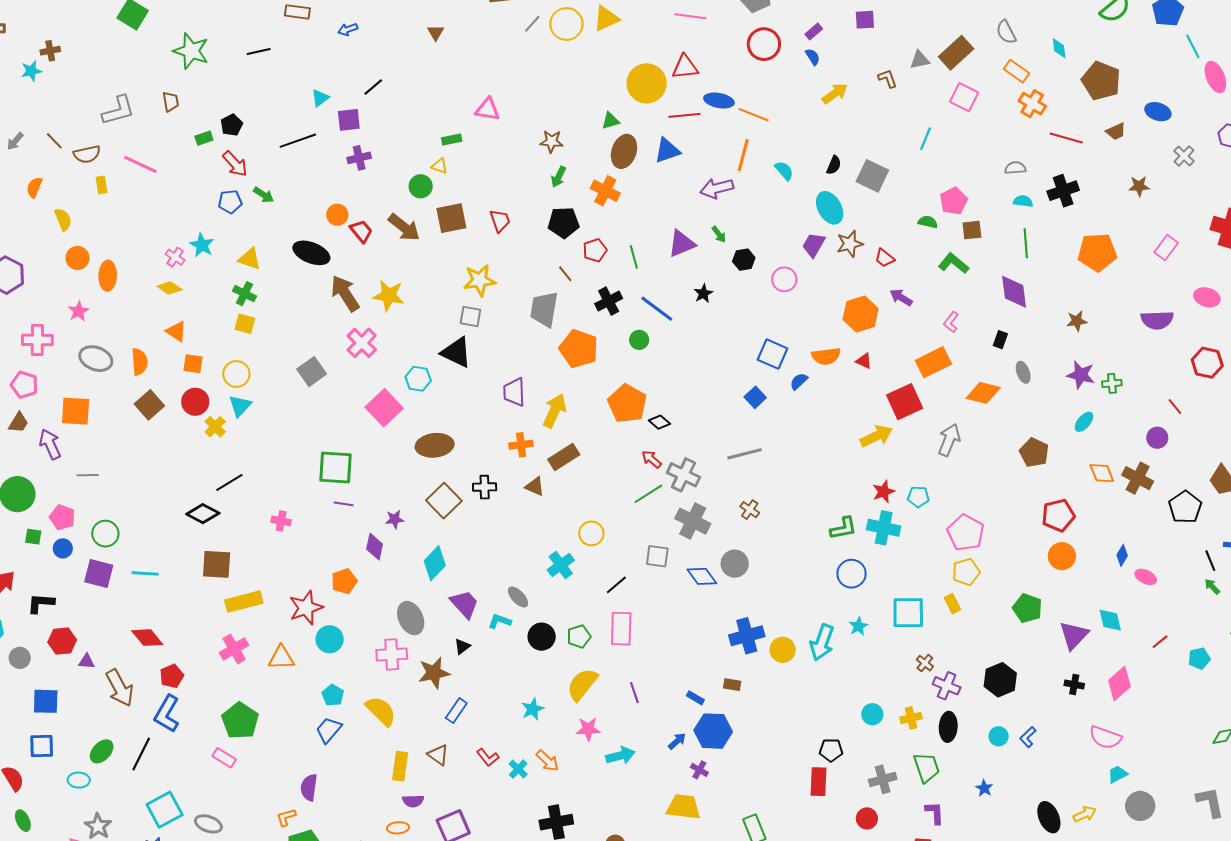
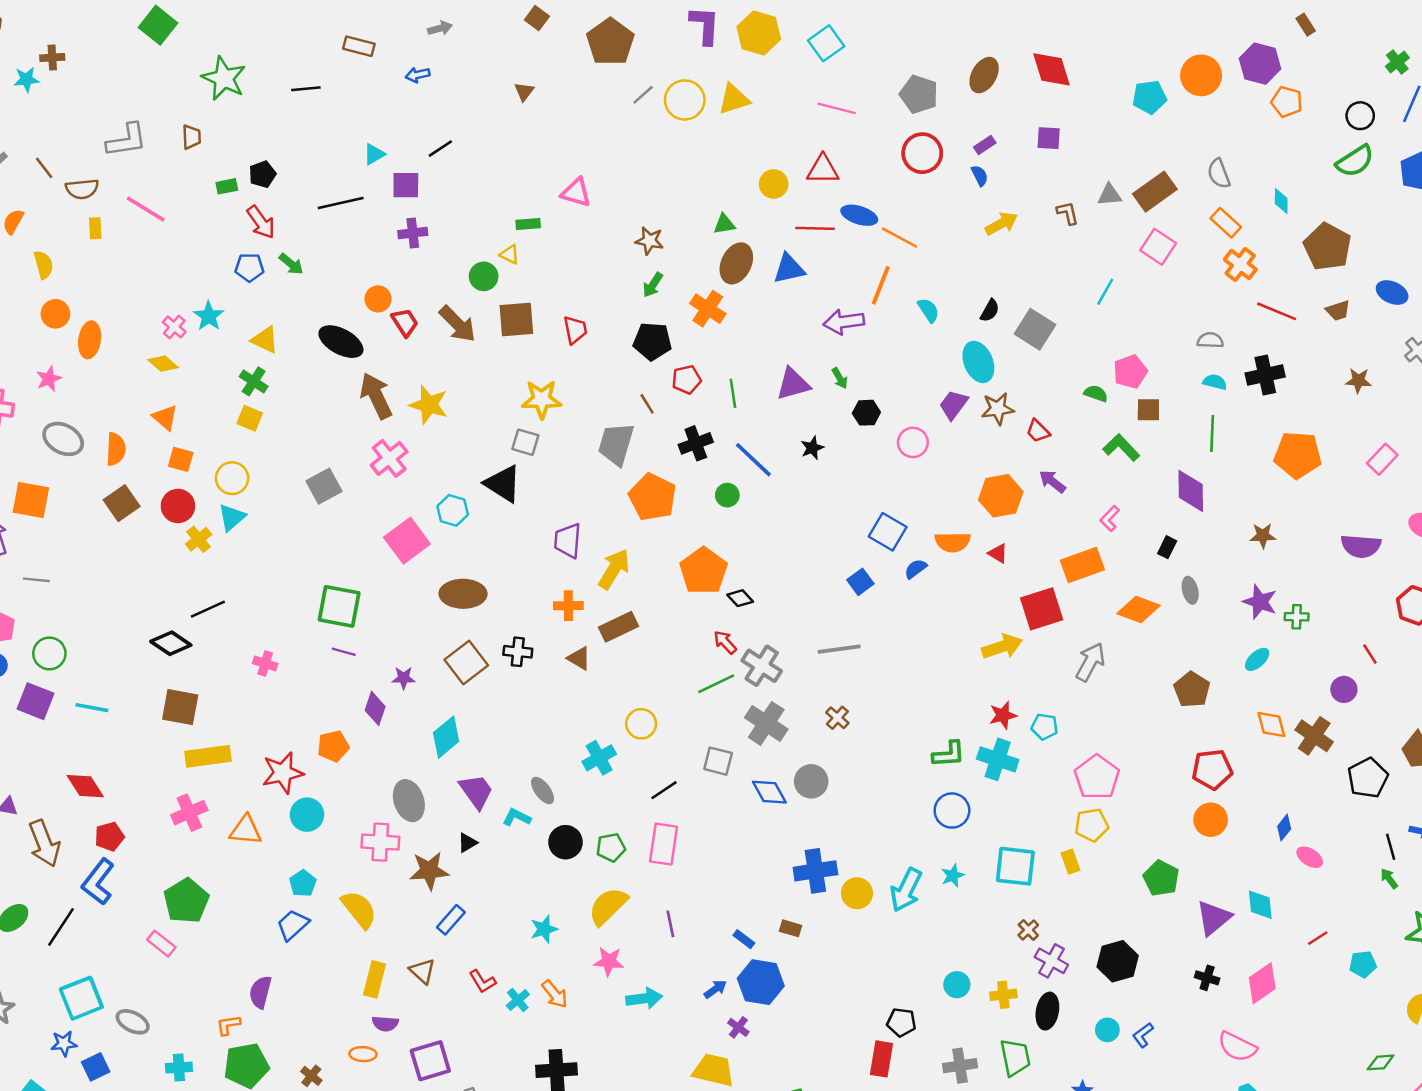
yellow circle: (647, 83) -> (774, 184), size x0.6

